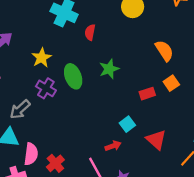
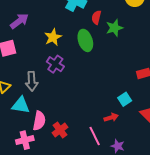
green star: (109, 69) -> (114, 28), moved
green ellipse: (73, 76) -> (85, 40), moved
gray arrow: (20, 109) -> (32, 81), turned -54

